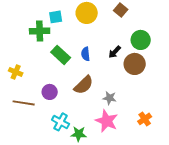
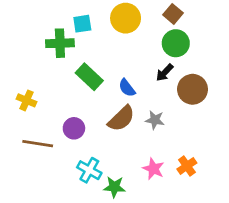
green circle: (141, 40) -> (176, 43), moved
blue semicircle: (86, 54) -> (127, 88), moved, turned -32
gray star: (110, 98) -> (155, 120), moved
orange cross: (145, 119) -> (187, 166), moved
pink star: (107, 121) -> (153, 169), size x0.7

